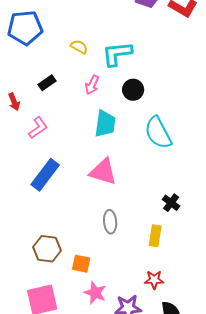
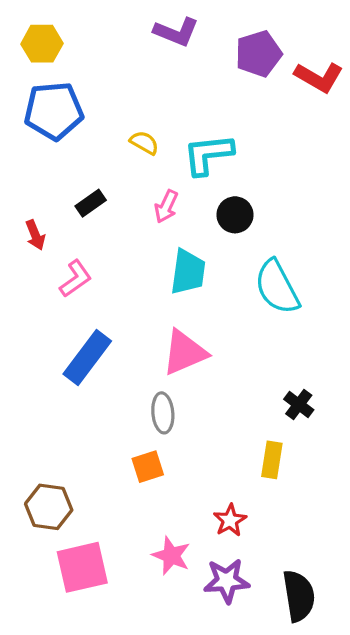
pink triangle: (103, 172) -> (185, 352), turned -40
gray ellipse: (110, 222) -> (163, 413), moved
brown hexagon: (47, 249) -> (49, 507), moved
orange square: (81, 264) -> (148, 467), moved, turned -30
red star: (154, 280) -> (230, 520), moved, turned -30

